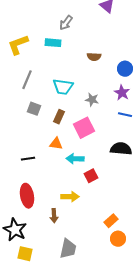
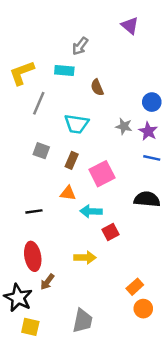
brown semicircle: (94, 57) -> (97, 87), moved, turned 64
gray line: (27, 80) -> (39, 103), moved
gray star: (92, 100) -> (124, 126), moved
brown arrow: (54, 216) -> (47, 282), moved, turned 40

